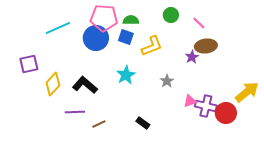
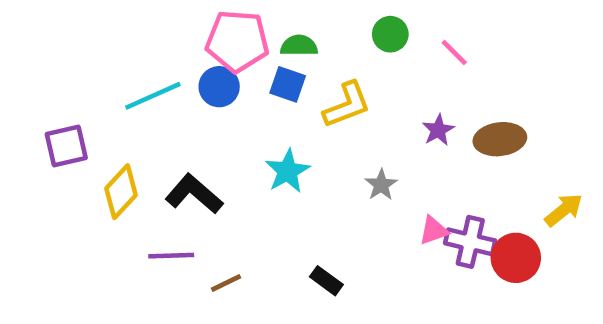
cyan line: (58, 28) -> (153, 96), moved
blue circle: (96, 38) -> (219, 87), size x0.7
brown ellipse: (206, 46) -> (500, 139), moved
yellow arrow: (247, 92) -> (564, 210), size x0.7

